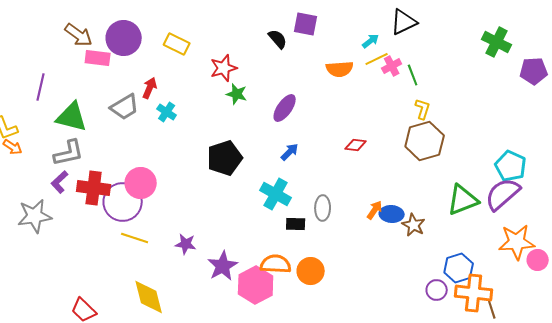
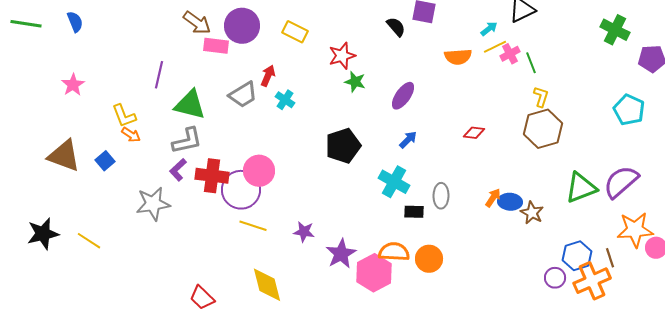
cyan pentagon: (511, 166) -> (629, 110), moved
orange cross: (474, 293) -> (592, 281), turned -30
brown line: (492, 309) -> (610, 258), moved

